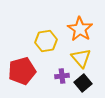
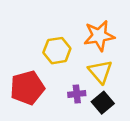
orange star: (80, 29) -> (99, 36), turned 30

